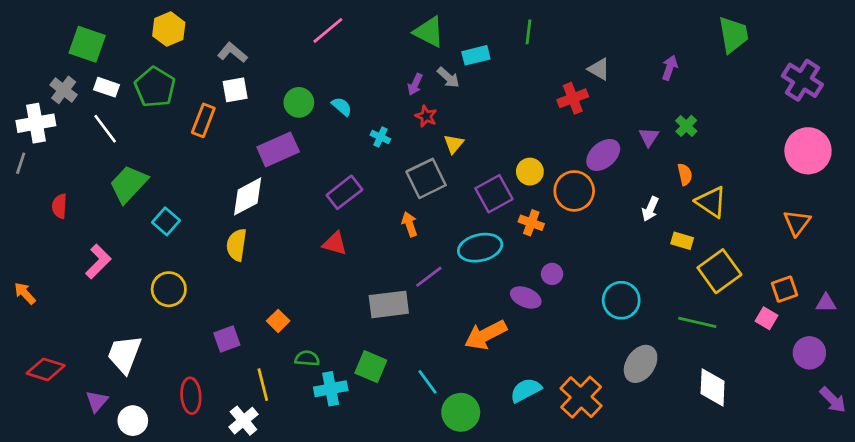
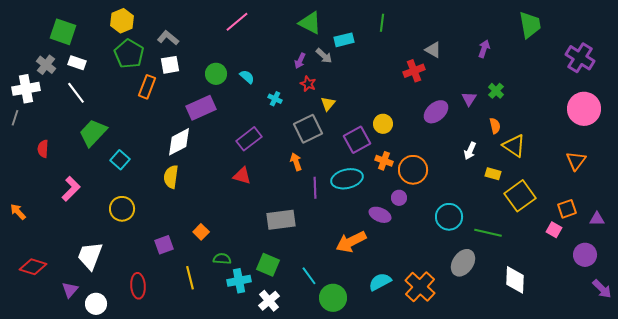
green pentagon: (155, 87) -> (129, 54), moved
orange circle: (574, 191) -> (413, 170), moved
purple line: (429, 277) -> (315, 188), moved, turned -55
green line: (697, 322) -> (488, 233), moved
white cross: (243, 421) -> (269, 301), moved

